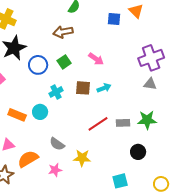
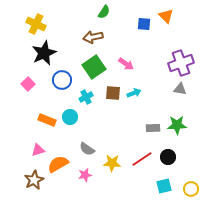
green square: (64, 62) -> (94, 67), size x1.6
blue circle: (38, 65) -> (62, 80), moved
red line: (98, 124) -> (142, 159), moved
cyan square: (120, 181) -> (164, 186), moved

